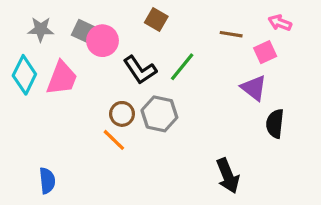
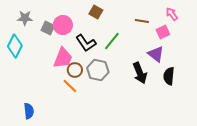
pink arrow: (280, 23) -> (172, 14), turned 32
gray square: (83, 31) -> (48, 28), moved
pink trapezoid: (62, 78) -> (63, 58), moved
black arrow: (228, 176) -> (140, 73), moved

